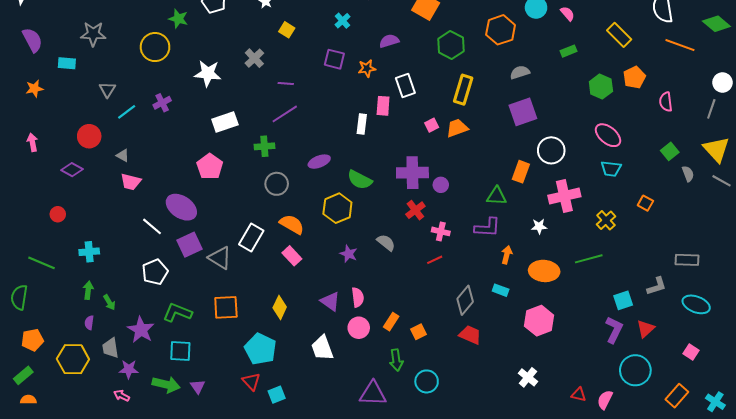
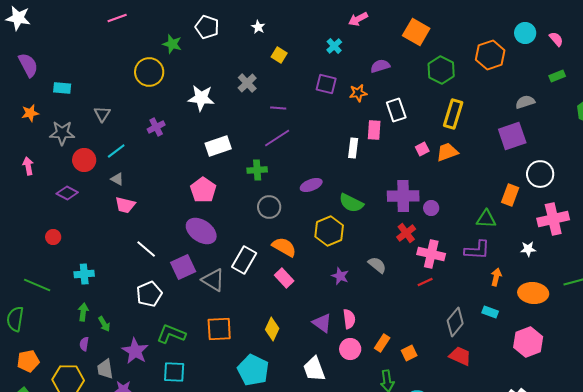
gray star: (93, 34) -> (62, 133), moved
gray semicircle: (520, 72) -> (525, 102), moved
cyan line: (127, 112) -> (116, 151), moved
purple ellipse: (181, 207) -> (201, 231), moved
pink cross: (441, 231) -> (431, 254), size x1.5

